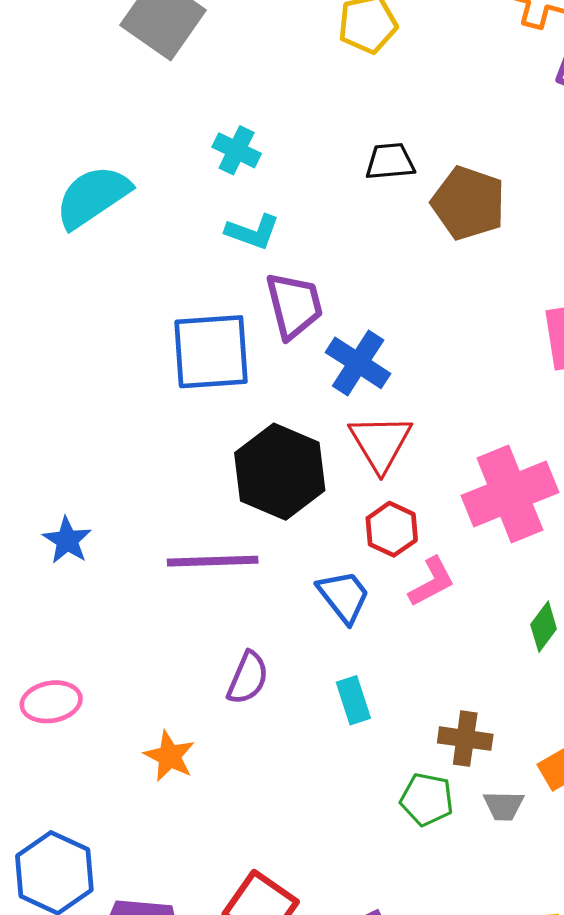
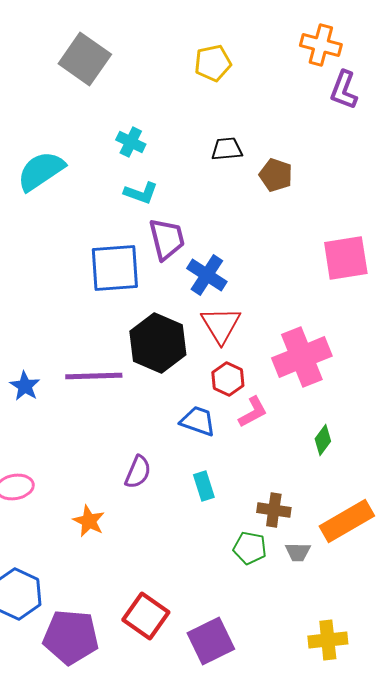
brown pentagon: (468, 203) -> (276, 175), size x0.7
purple line: (213, 561) -> (94, 376), moved
blue trapezoid: (344, 596) -> (198, 421), turned -33

